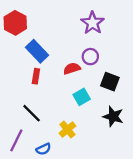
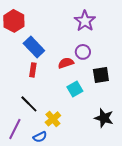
black square: (110, 82) -> (101, 75), turned -30
black star: (113, 116) -> (104, 118), moved
yellow cross: (67, 130) -> (53, 119), moved

